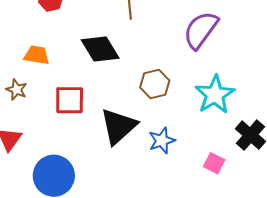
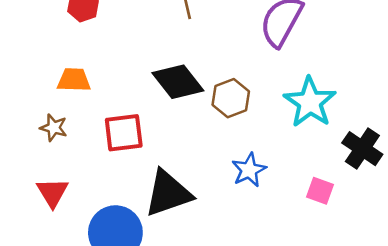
black diamond: (100, 49) -> (178, 82), moved
black triangle: (118, 126) -> (168, 193), moved, turned 30

